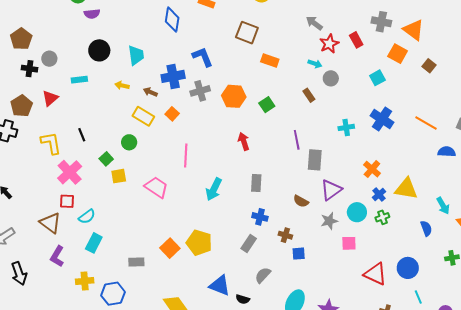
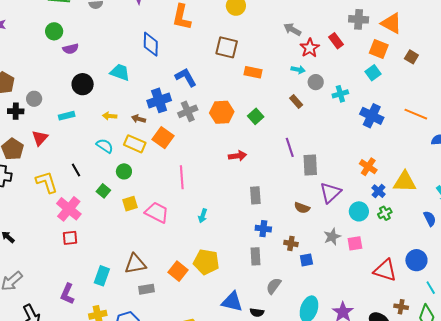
cyan trapezoid: (136, 55) -> (120, 72), moved, turned -55
cyan square: (377, 78) -> (373, 73), moved
orange square: (172, 114) -> (163, 138), size x1.5
cyan cross: (346, 127) -> (340, 94), moved
red arrow: (244, 141) -> (237, 156), turned 108
yellow square: (119, 176) -> (130, 204), moved
cyan arrow: (214, 189) -> (203, 216), moved, size x0.6
cyan semicircle: (87, 217) -> (105, 146), moved, turned -102
gray star: (329, 221) -> (332, 237), moved
brown triangle: (50, 223) -> (135, 264), moved, turned -40
gray rectangle: (249, 243) -> (256, 256), turned -30

